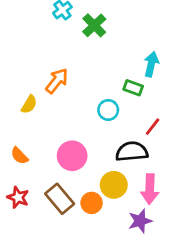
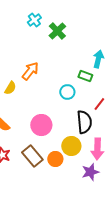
black semicircle: (132, 152) -> (84, 122), turned 90

